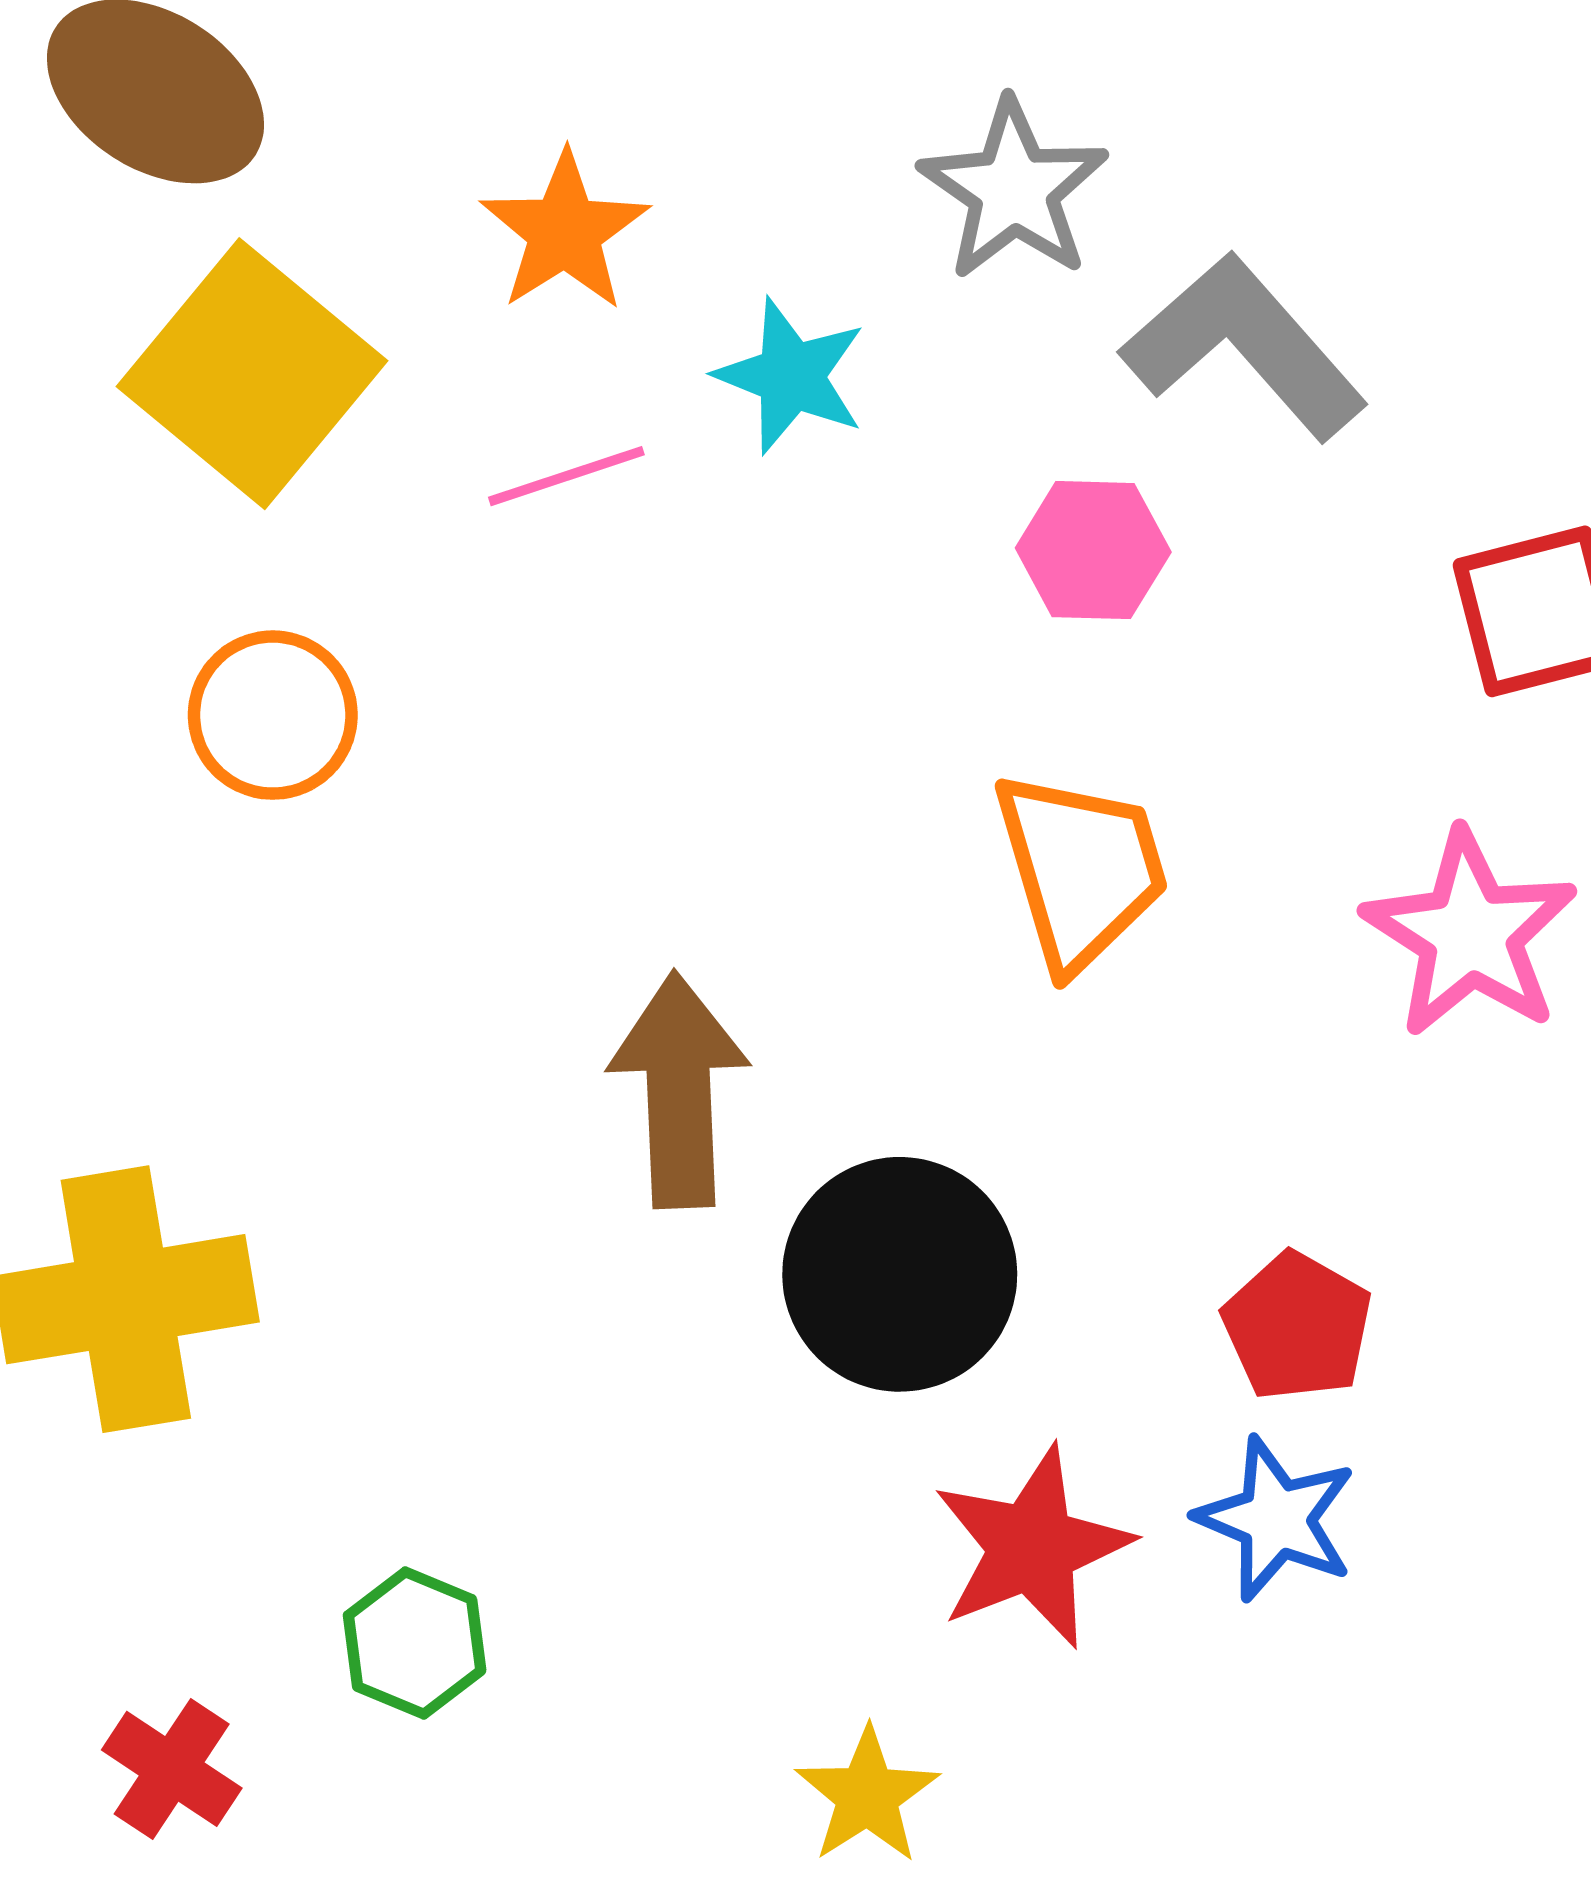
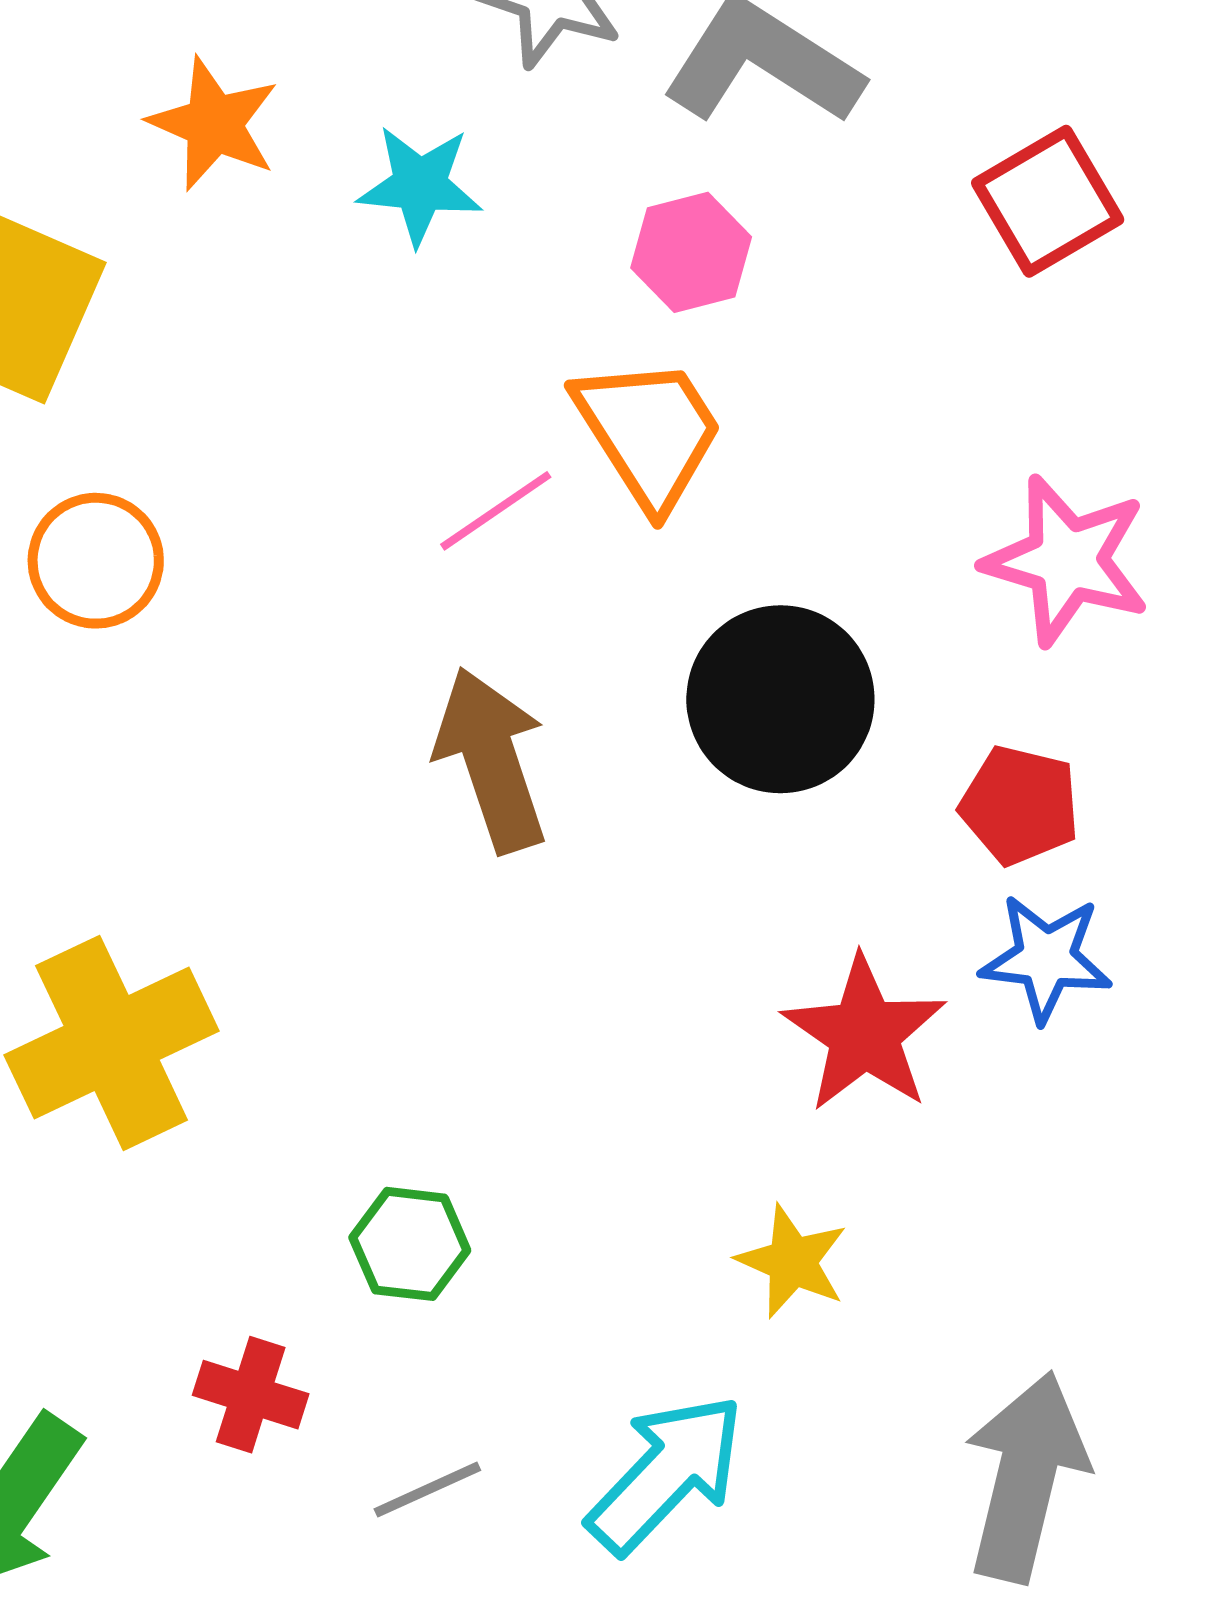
pink line: (566, 476) -> (496, 511), moved
orange trapezoid: (1081, 869) -> (649, 432), moved
pink star: (1470, 934) -> (1067, 560), moved
black circle: (900, 1274) -> (780, 699), moved

